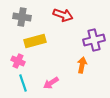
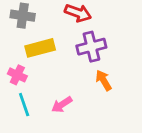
purple cross: (94, 40) -> (91, 47), moved
orange arrow: (82, 65) -> (104, 80), turned -42

